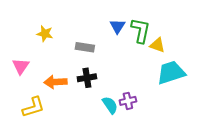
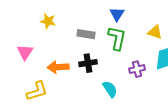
green L-shape: (141, 30) -> (117, 38), moved
purple cross: (128, 101) -> (137, 69), moved

